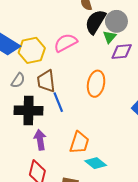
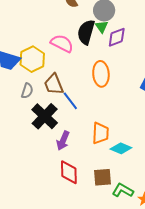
black semicircle: (95, 22) -> (86, 32), moved
pink semicircle: (66, 43) -> (62, 43), turned 70
black cross: (28, 111) -> (45, 116), turned -32
purple arrow: (40, 140) -> (63, 141), turned -132

